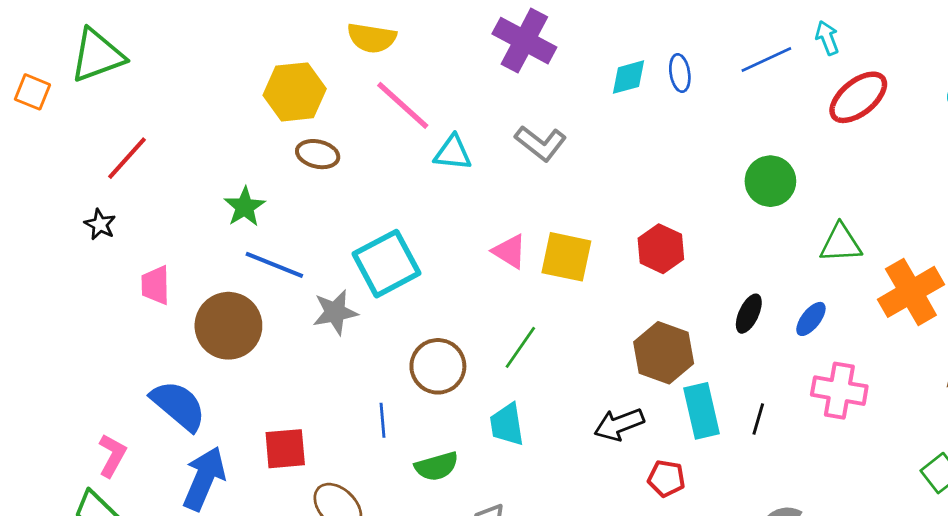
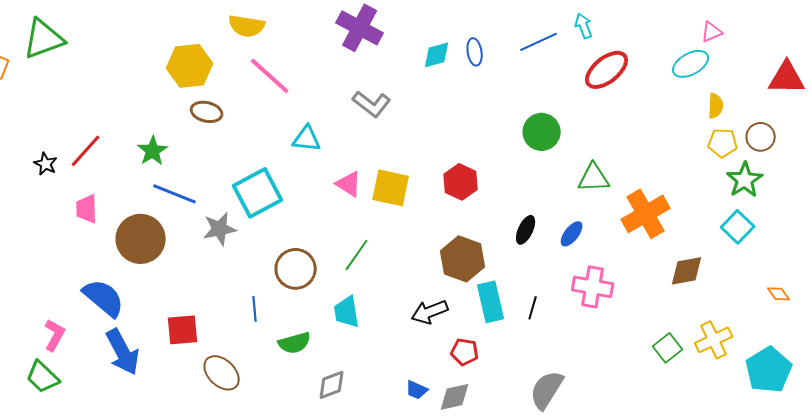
cyan triangle: (453, 153) -> (307, 139), moved
red line: (127, 158) -> (86, 151), moved
blue arrow: (204, 478) -> (123, 352), turned 129

